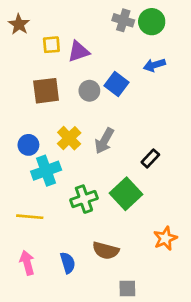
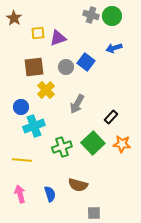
yellow cross: (69, 138) -> (46, 90), moved
orange star: (165, 238) -> (122, 144), moved, turned 30

